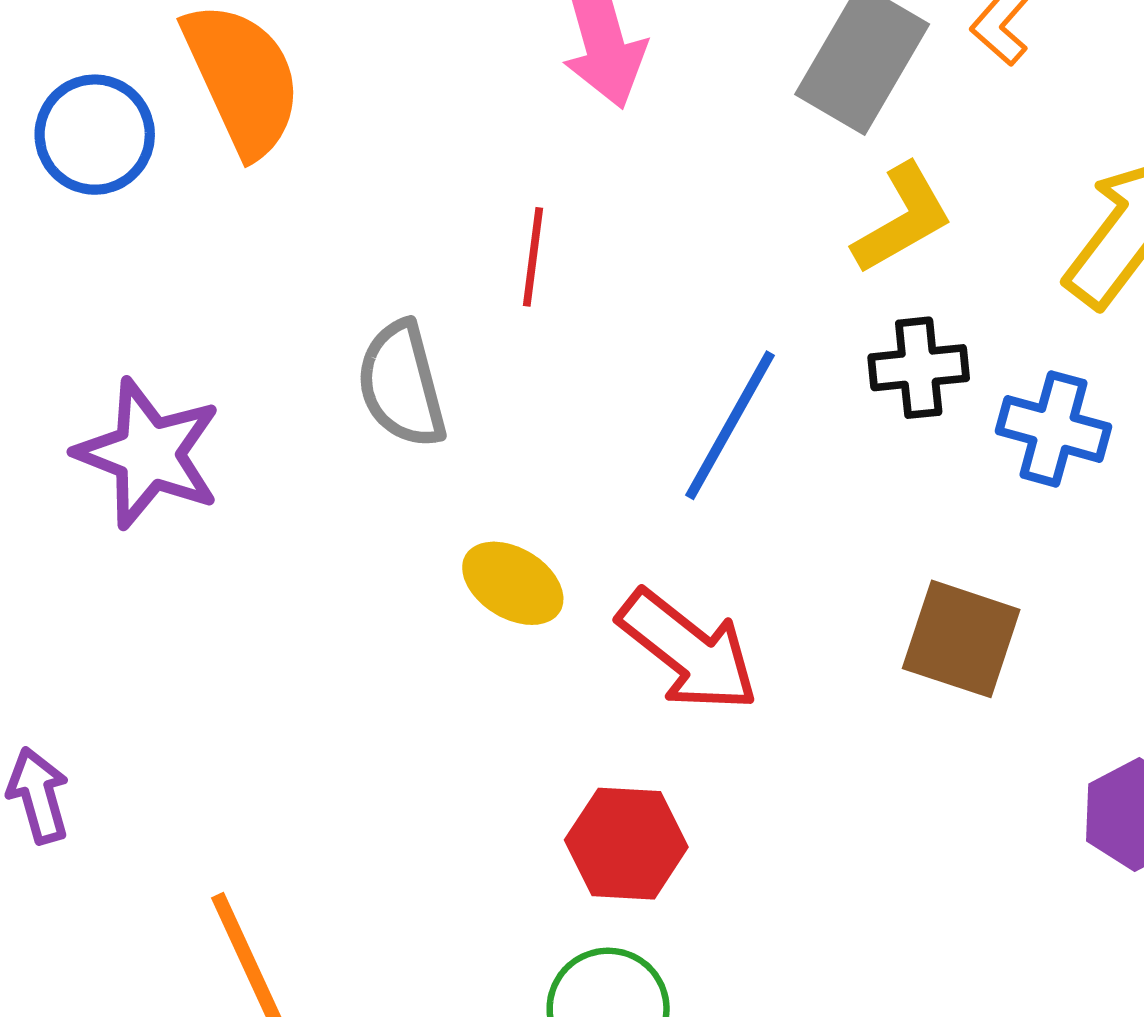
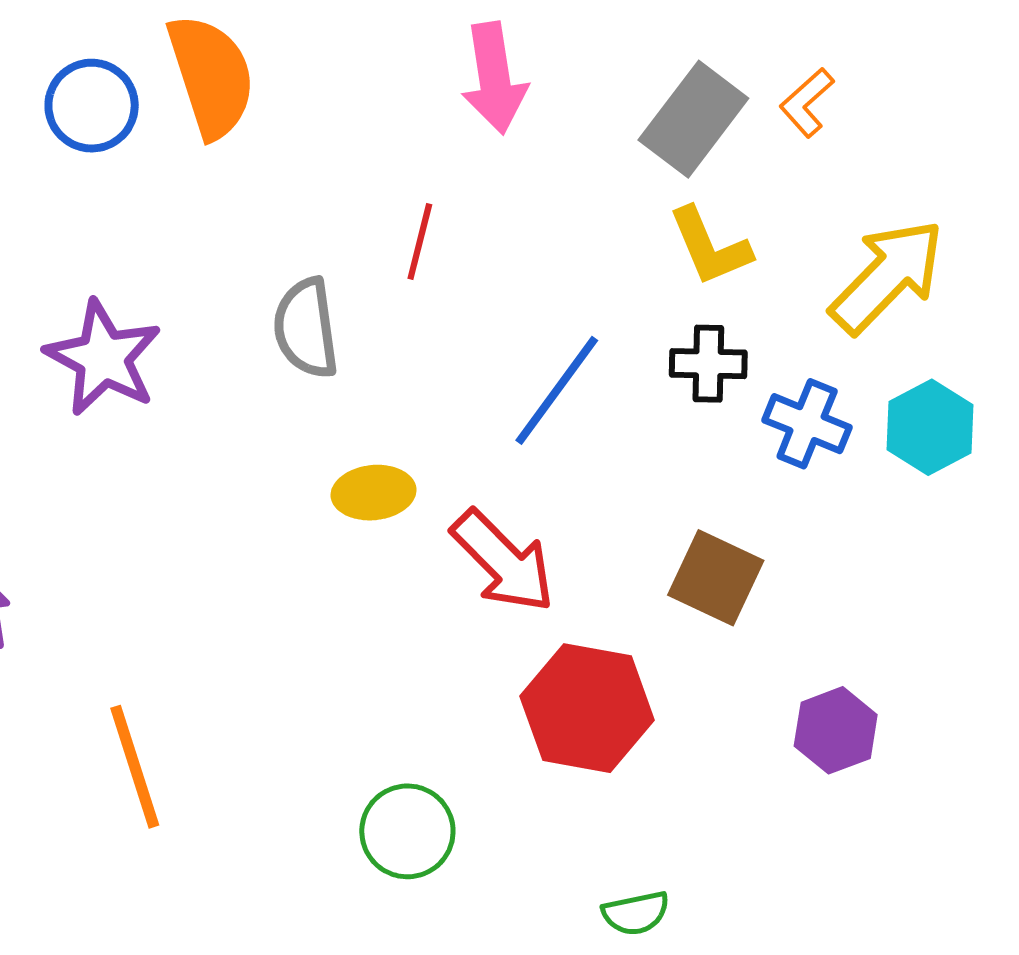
yellow L-shape: (903, 219) -> (710, 247), turned 90
yellow ellipse: (513, 583) -> (374, 493), turned -44
red hexagon: (626, 844) -> (587, 708), moved, size x1.4

